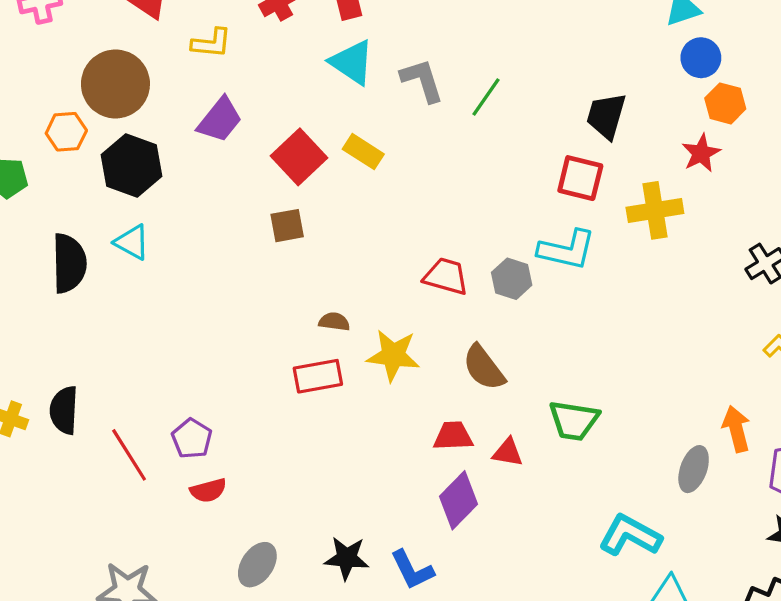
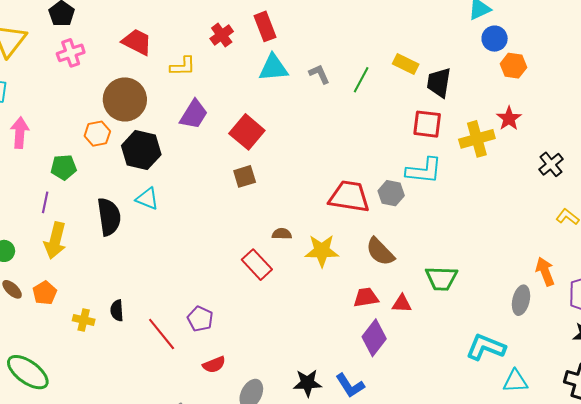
cyan triangle: (352, 62) -> (273, 68), turned -32
gray L-shape: (422, 80) -> (319, 74), size x0.7
yellow rectangle: (363, 152) -> (406, 64), moved
red star: (701, 153) -> (509, 118), moved
red trapezoid: (446, 276) -> (349, 197), size x1.4
red rectangle: (318, 376) -> (257, 265), moved, turned 64
black semicircle: (64, 410) -> (117, 310), size x0.7
red semicircle: (208, 490) -> (214, 365), moved

